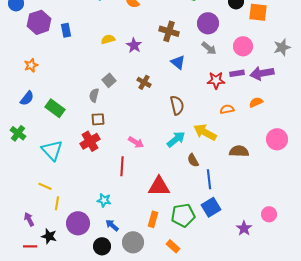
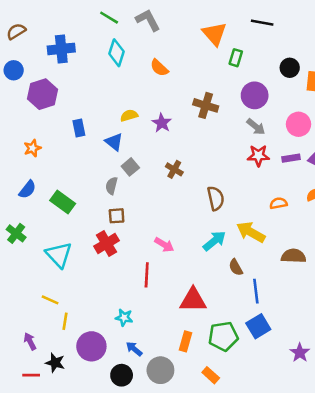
blue rectangle: (66, 30) -> (79, 128), moved
blue triangle: (178, 62) -> (114, 142), moved
red star: (216, 80) -> (258, 156), moved

